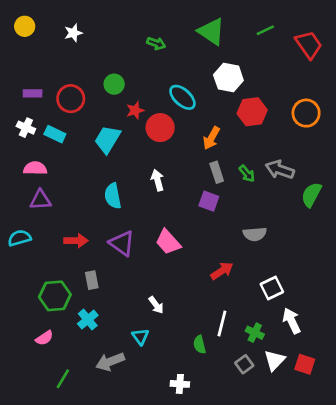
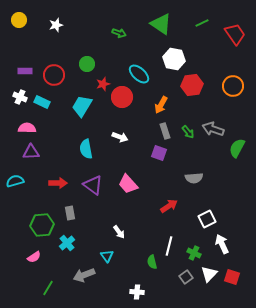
white arrow: (157, 180) -> (120, 137), turned 126

